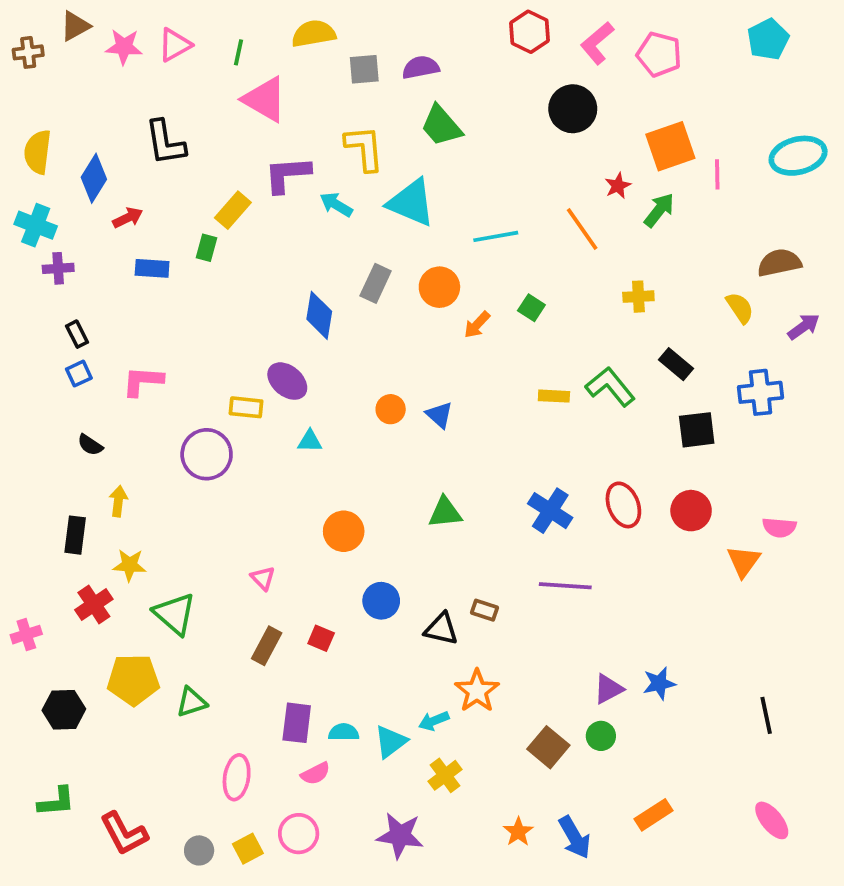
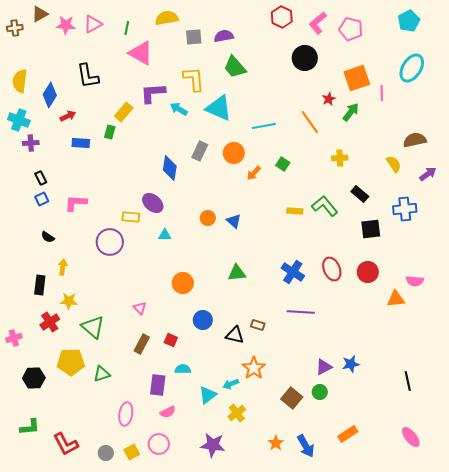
cyan ellipse: (798, 156) -> (412, 68), moved, turned -44
orange triangle: (744, 561) -> (396, 299), turned 48
cyan semicircle: (344, 732) -> (183, 369), moved

